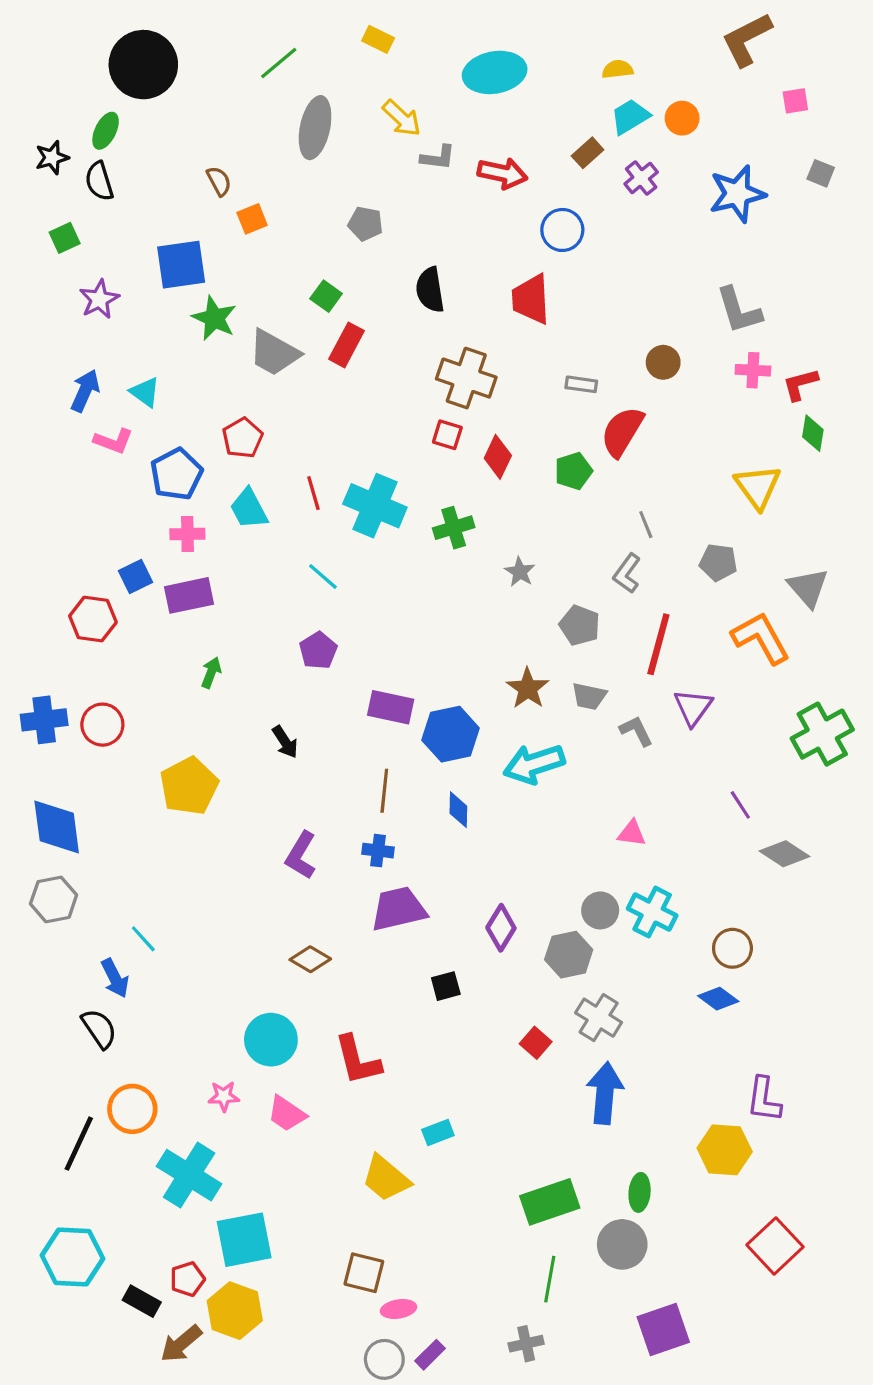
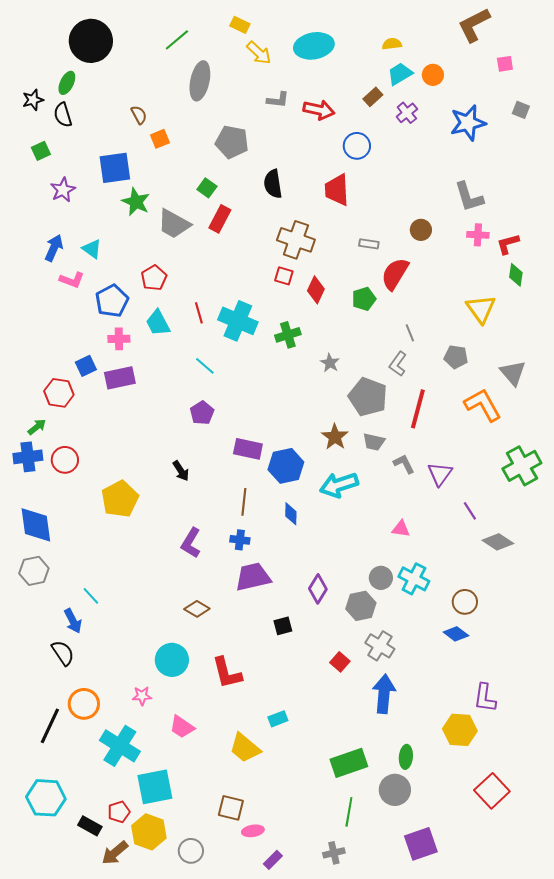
yellow arrow: (402, 118) -> (259, 53), moved
gray pentagon: (365, 224) -> (232, 142), size x1.5
gray pentagon: (580, 625) -> (368, 397), size x1.5
green arrow: (211, 673) -> (37, 427), moved, turned 30
purple triangle: (693, 707) -> (440, 474), moved
pink trapezoid: (287, 1114) -> (182, 727), moved
gray circle: (384, 1359) -> (191, 851), moved

